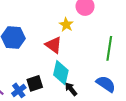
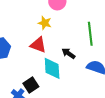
black arrow: (71, 89) -> (68, 53), moved

